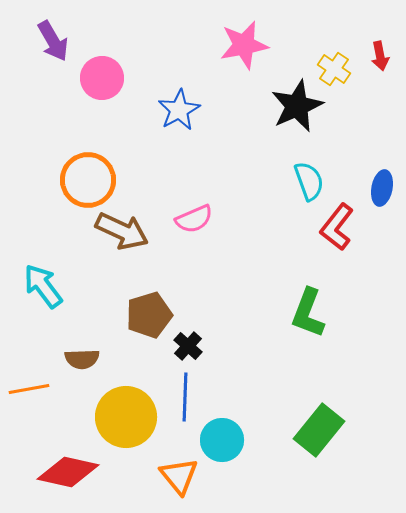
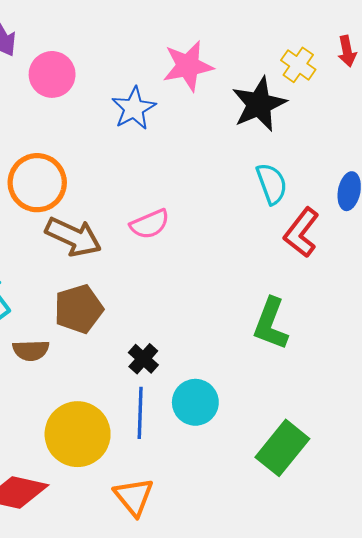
pink star: (244, 45) -> (188, 66), moved
brown pentagon: (149, 315) -> (79, 309), moved
brown semicircle: (82, 359) -> (31, 350), moved
cyan circle: (222, 440) -> (195, 402), moved

